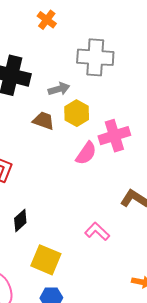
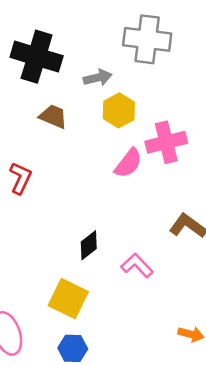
brown trapezoid: (44, 121) -> (53, 116), moved
black diamond: (20, 220) -> (89, 245), moved

